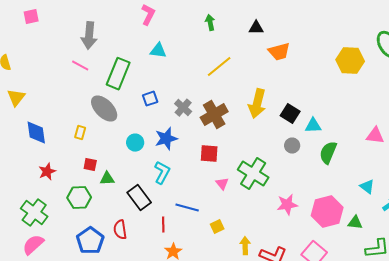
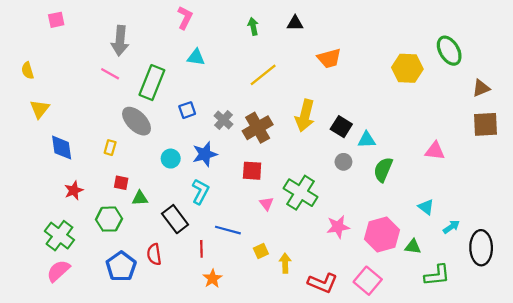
black triangle: (256, 28) -> (295, 23), moved
yellow arrow: (245, 246) -> (285, 263), moved

